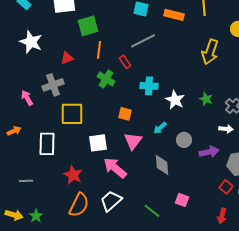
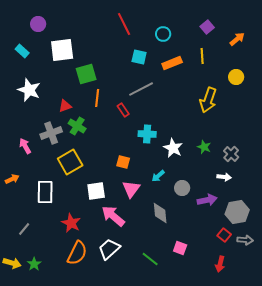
orange rectangle: (174, 15) -> (172, 63), turned -36
green cross: (106, 79) -> (77, 126), moved
yellow square: (72, 114) -> (70, 162), turned -30
gray line: (26, 181) -> (24, 229), turned -48

